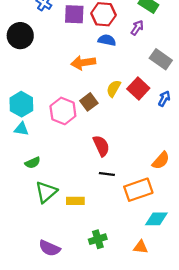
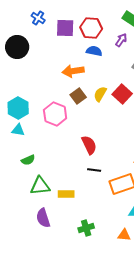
brown square: (89, 102) -> (78, 96), moved
green triangle: (46, 192) -> (40, 186), turned 35
purple semicircle: (49, 248) -> (43, 218), moved, turned 48

